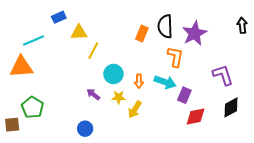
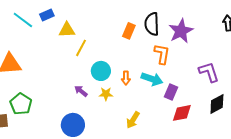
cyan line: (33, 41) -> (23, 20), moved, turned 60
yellow arrow: (135, 109) -> (133, 120), moved
blue circle: (85, 129) -> (73, 125), size x1.5

